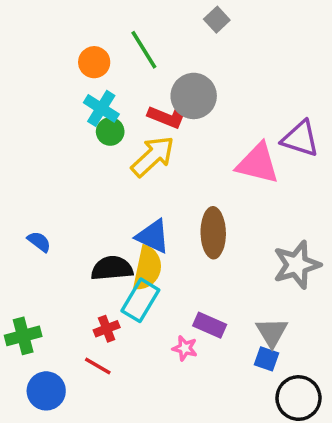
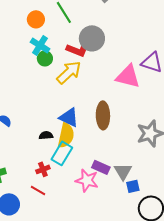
black semicircle: (112, 268) -> (46, 135), size x0.6
gray triangle: (272, 332) -> (123, 171), moved
pink star: (185, 348) -> (87, 180), size x1.6
blue square: (267, 359) -> (133, 186), turned -32

